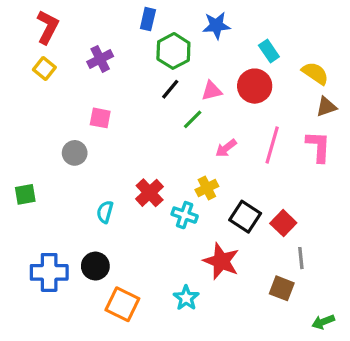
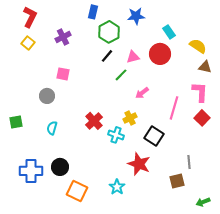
brown triangle: (326, 107) -> (205, 67), turned 32
pink line: (272, 145) -> (174, 108), moved
cyan semicircle: (105, 212) -> (52, 128), moved
red square: (283, 223) -> (202, 118), moved
brown square: (282, 288) -> (177, 181), turned -35

